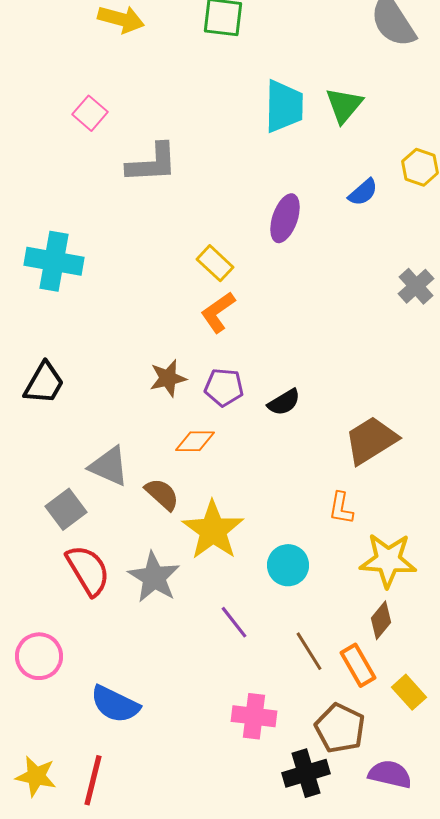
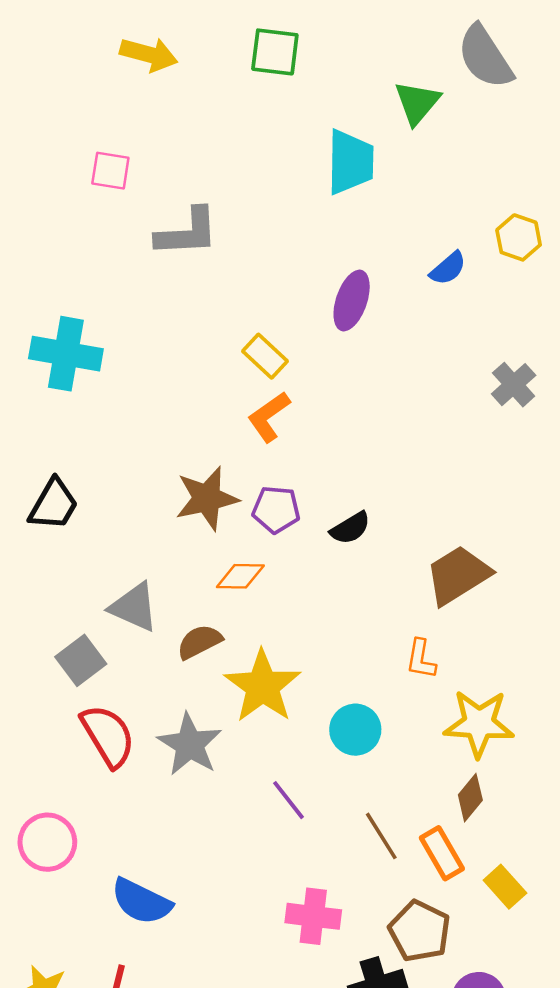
green triangle: (344, 105) -> (417, 103), moved
pink square: (90, 113) -> (110, 171), turned -32
brown star: (168, 378) -> (207, 498), size x1.4
brown semicircle: (162, 494) -> (199, 642), turned -69

